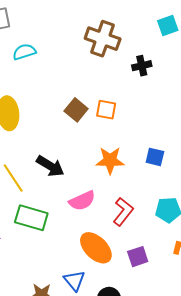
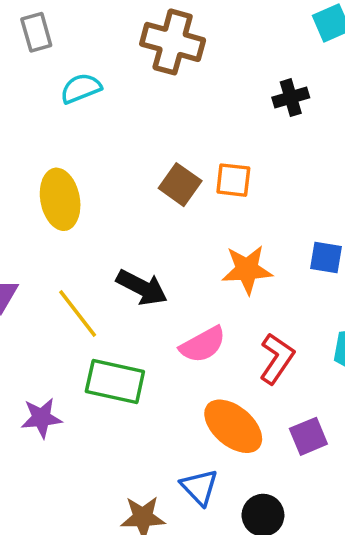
brown cross: (103, 39) -> (173, 42), moved

